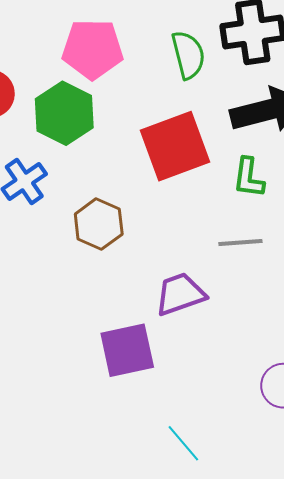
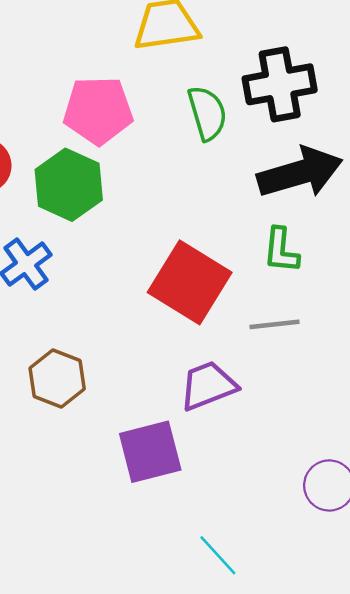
red square: (175, 146) -> (190, 282), moved, turned -36
brown hexagon: (99, 224) -> (57, 379), moved

